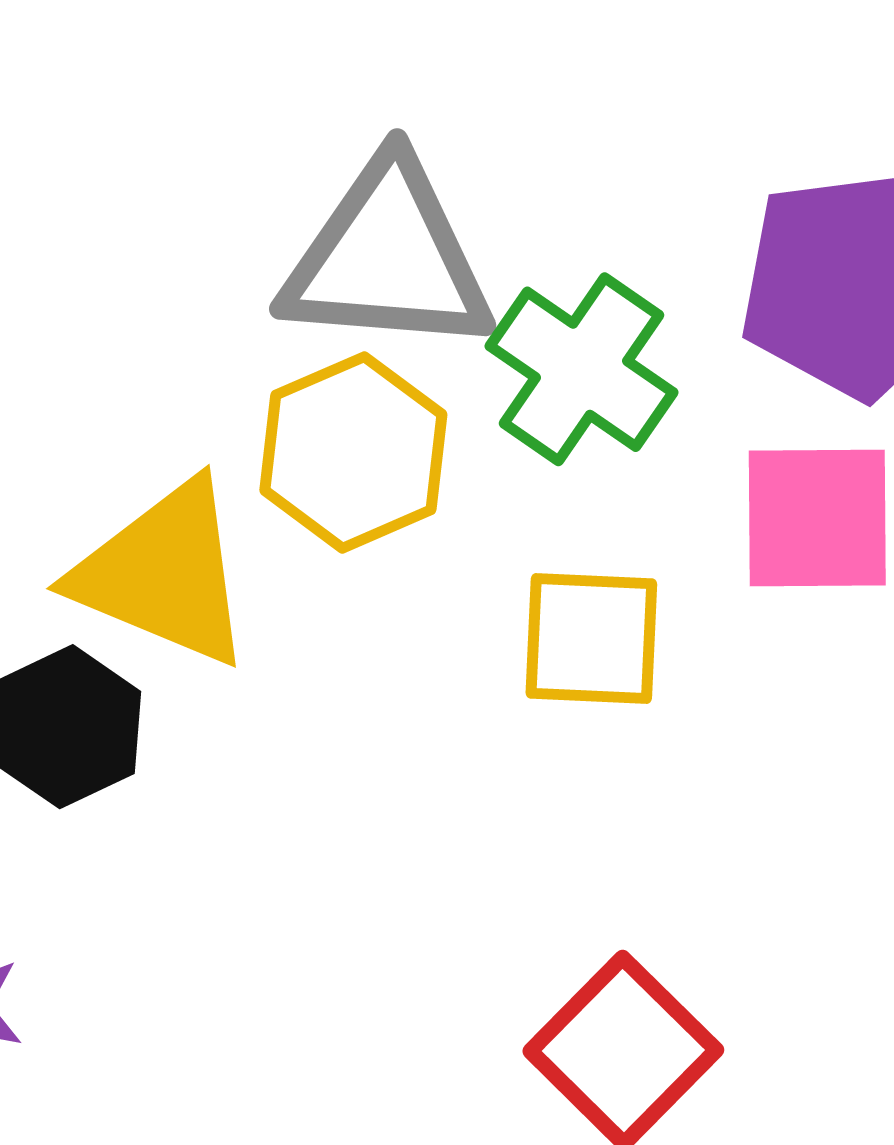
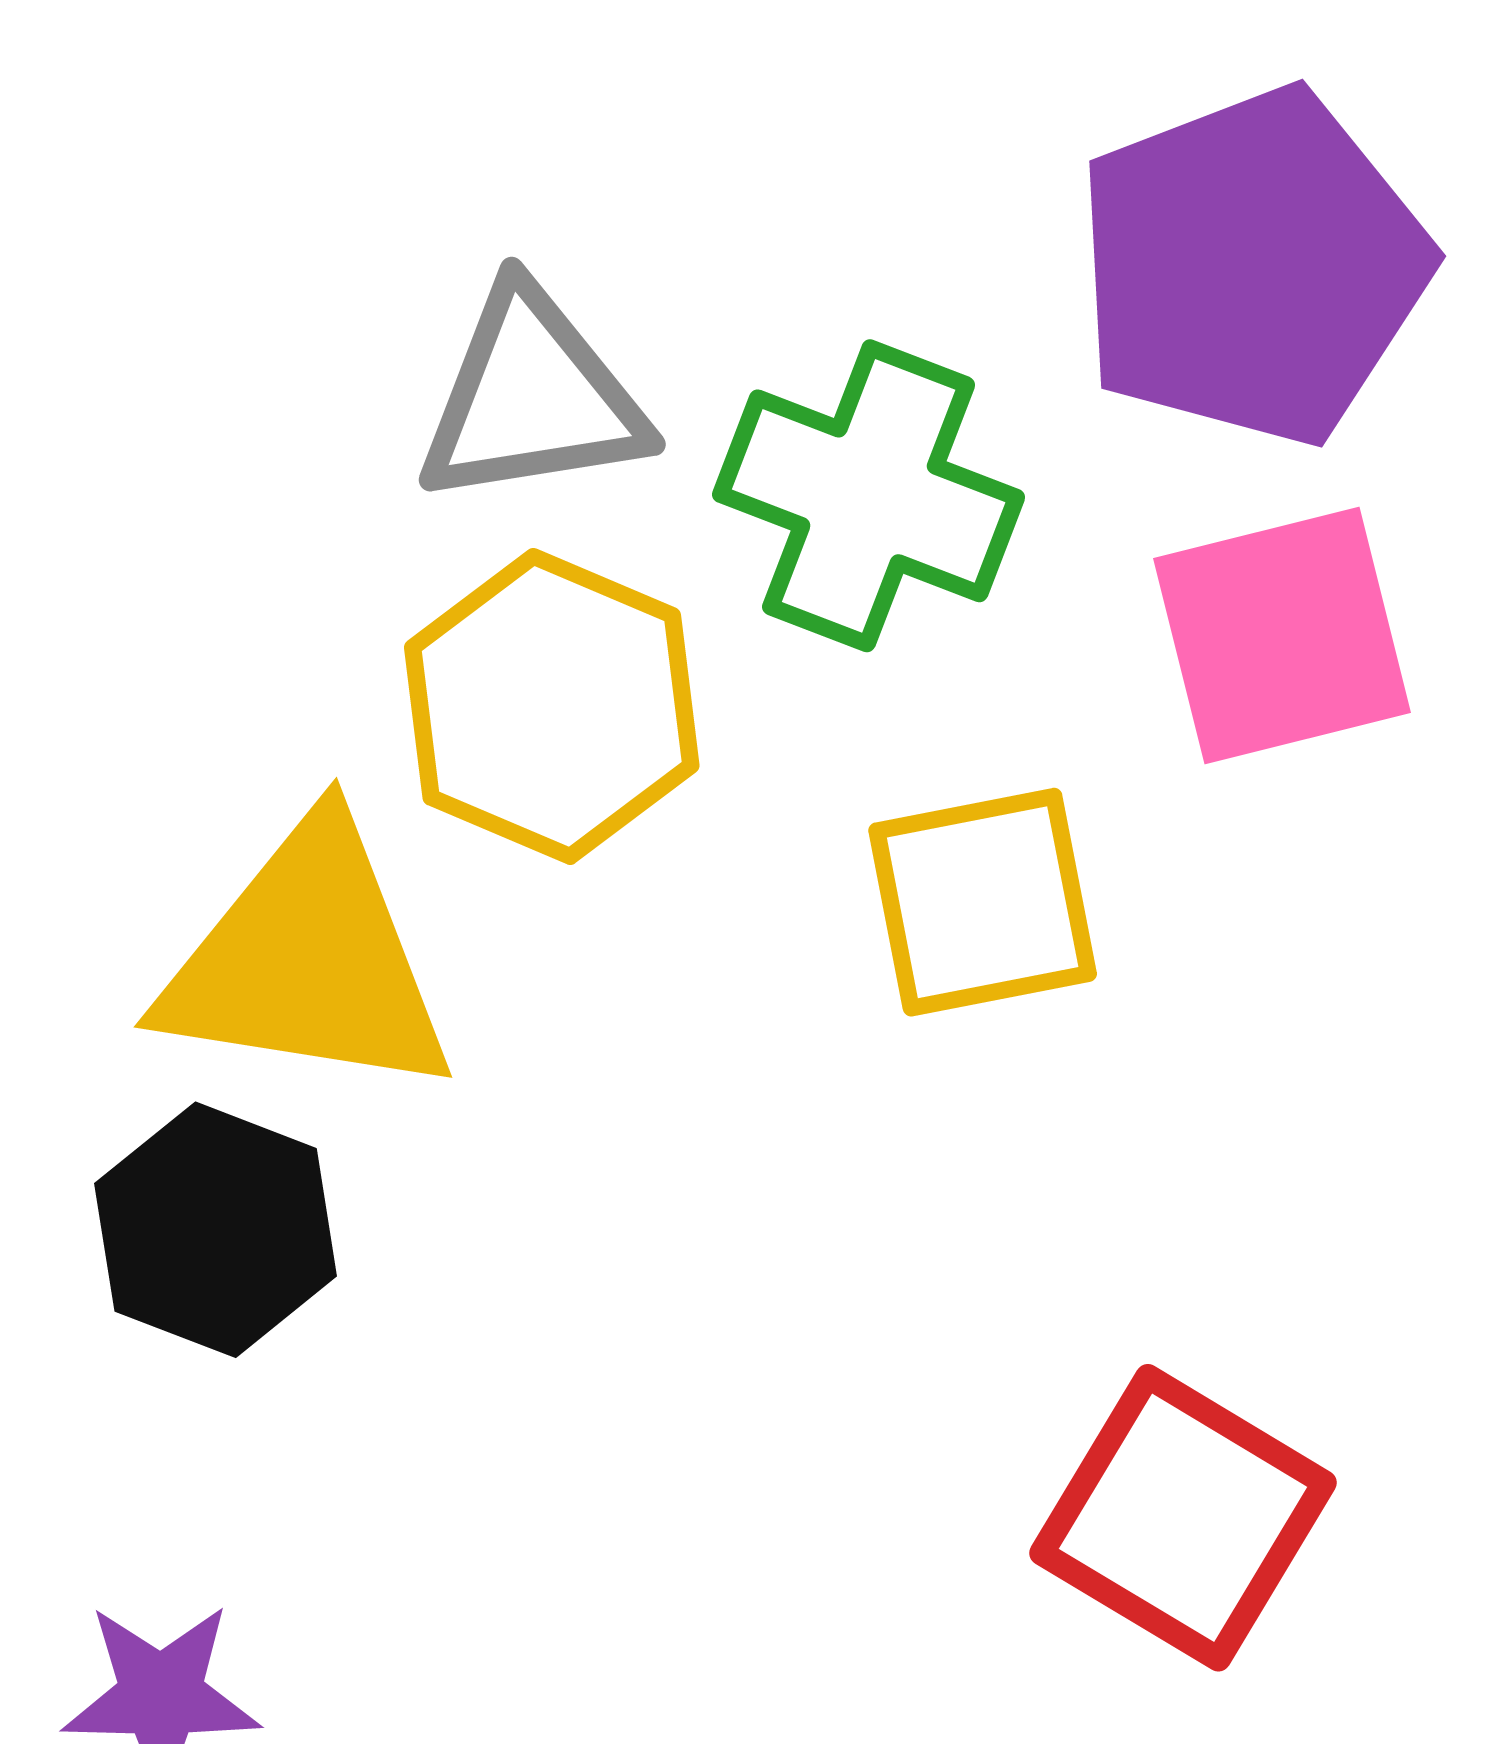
gray triangle: (387, 258) -> (532, 398), size x0.7

